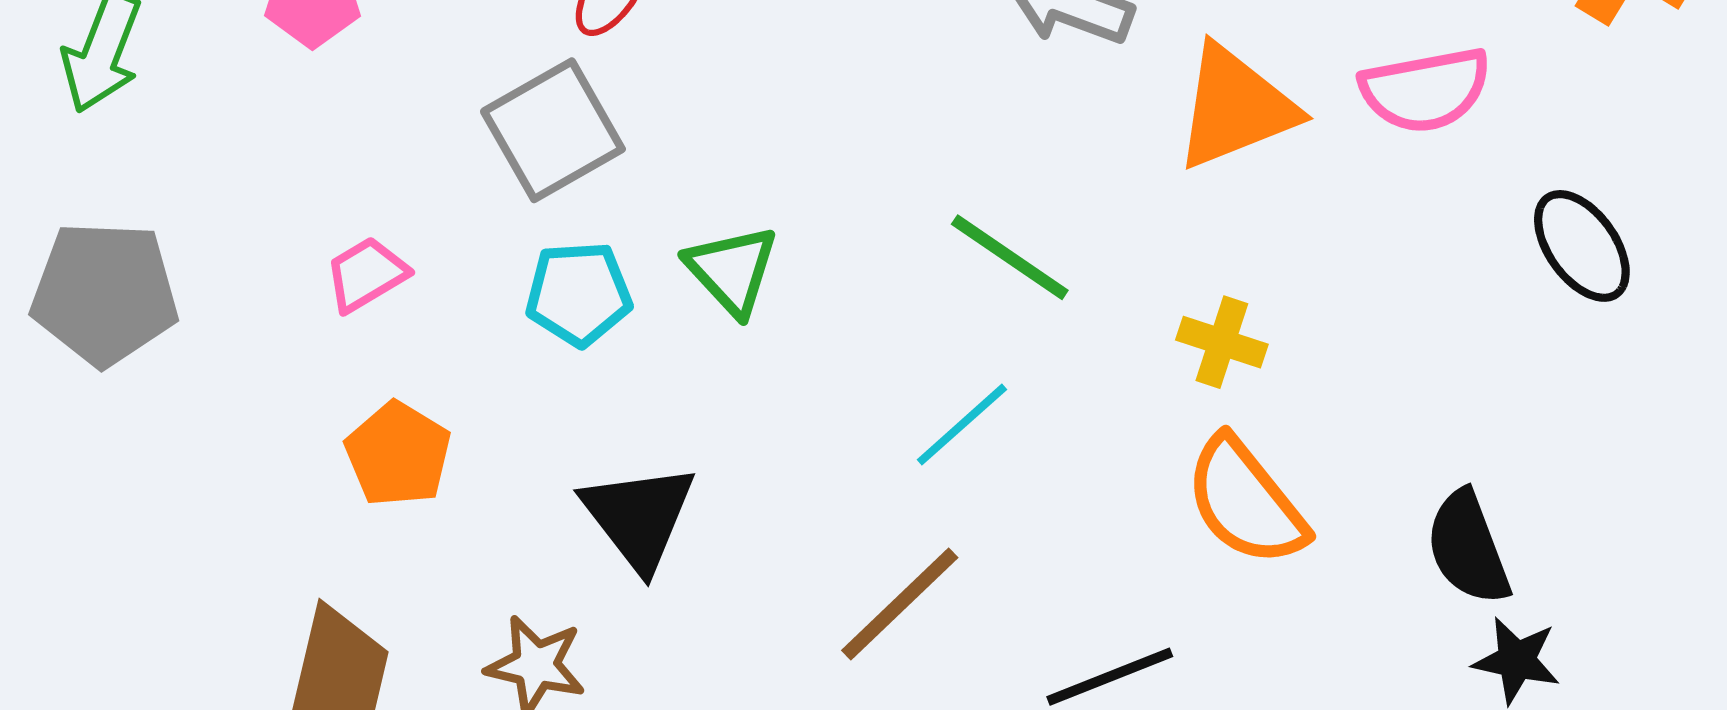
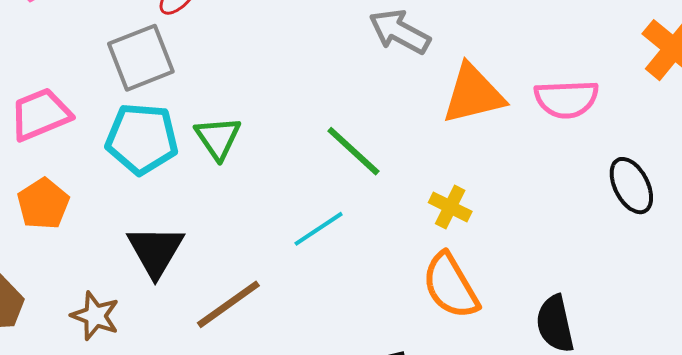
pink trapezoid: (366, 274) -> (40, 114), size x1.5
cyan pentagon: (579, 294) -> (142, 139), size x1.4
brown line: (900, 604) -> (228, 304), moved

